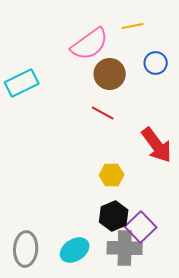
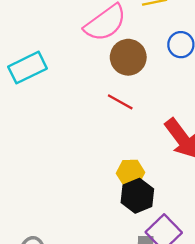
black hexagon: (114, 216) -> (137, 196), moved

